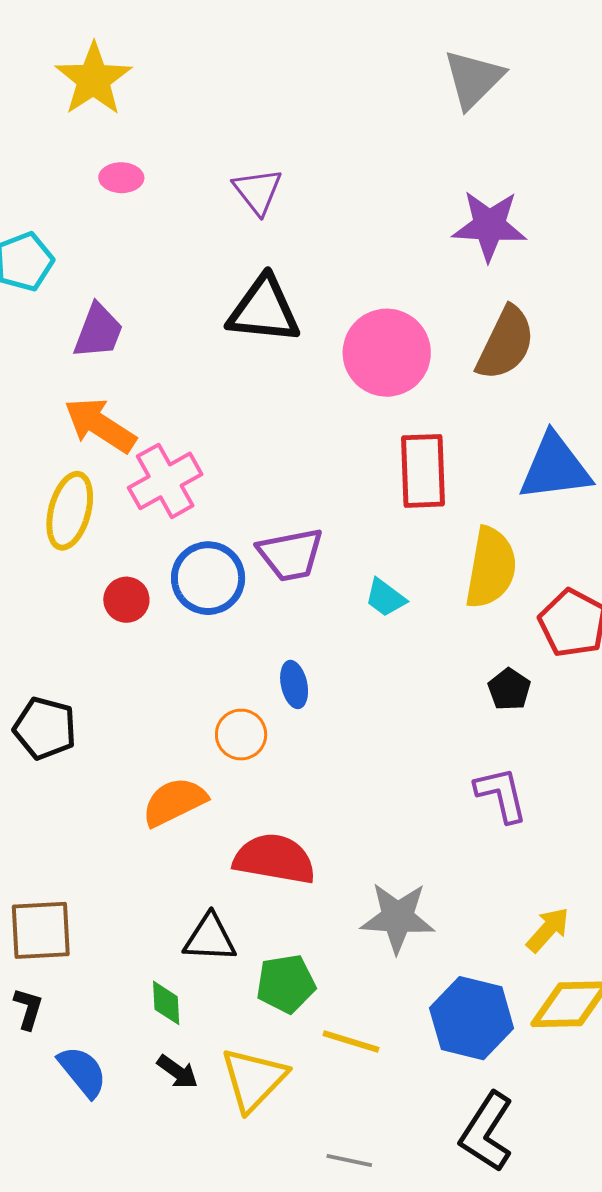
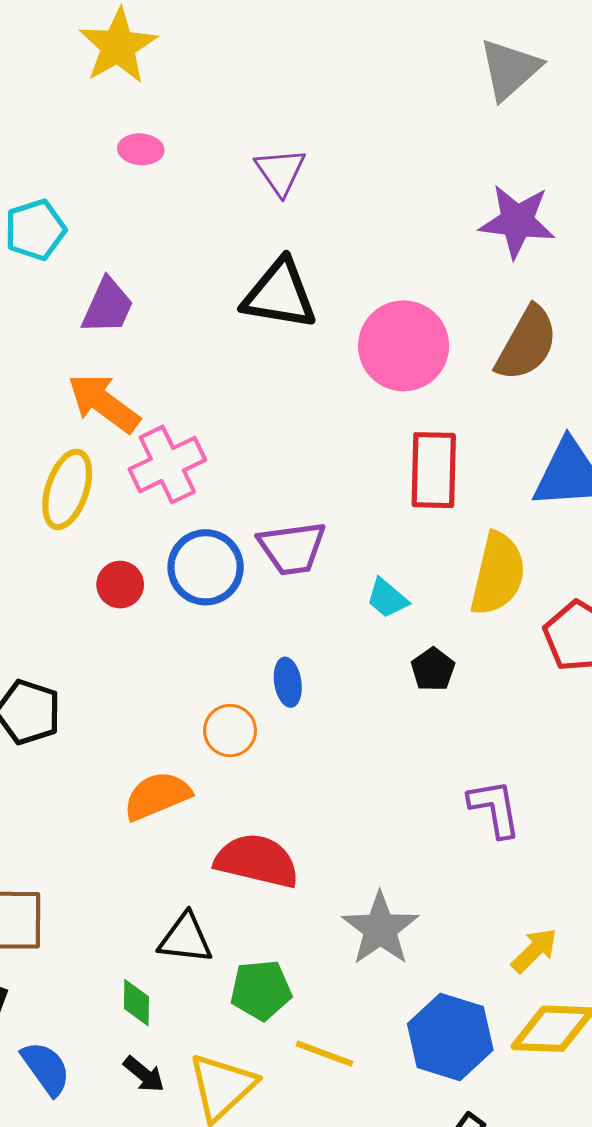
black pentagon: (509, 689) -> (433, 669), moved
gray star: (398, 918) -> (380, 929), turned 30

